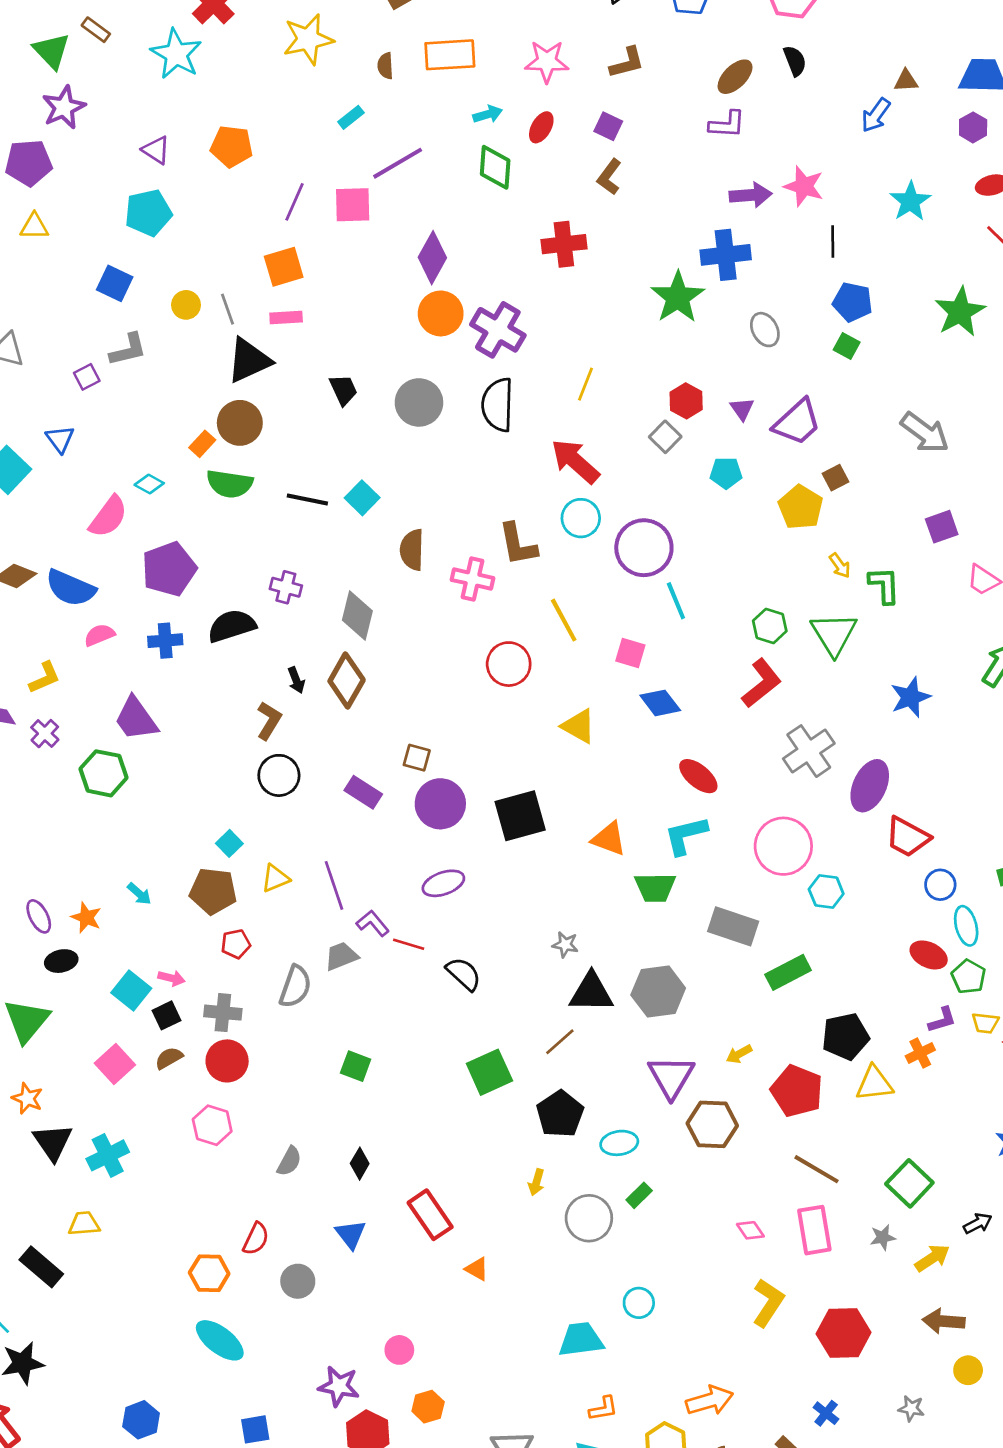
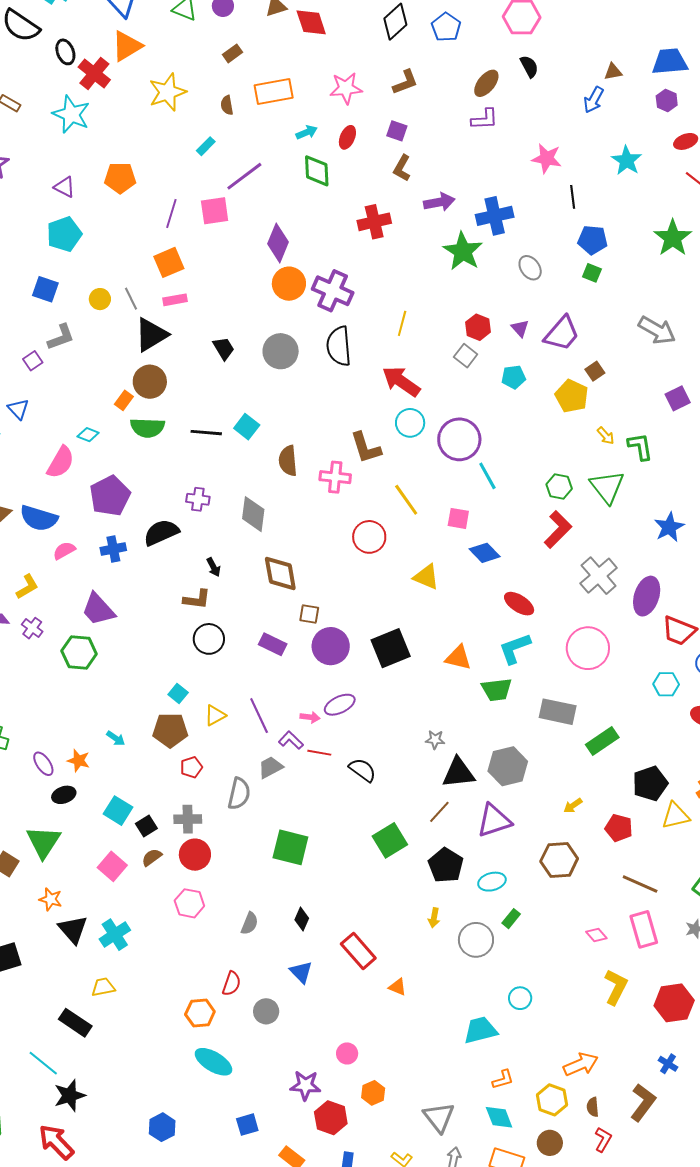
purple arrow: (751, 195) -> (439, 202), moved
brown diamond: (347, 680) -> (280, 573), moved, turned -33
brown L-shape: (269, 721) -> (197, 599), turned 72
cyan hexagon: (826, 892) -> (666, 684), moved
pink arrow: (171, 978) -> (310, 717), moved
green square: (356, 1066) -> (290, 847), size x1.6
purple triangle: (671, 1077) -> (494, 821), moved, turned 48
red pentagon: (797, 1091) -> (619, 828), size x0.7

